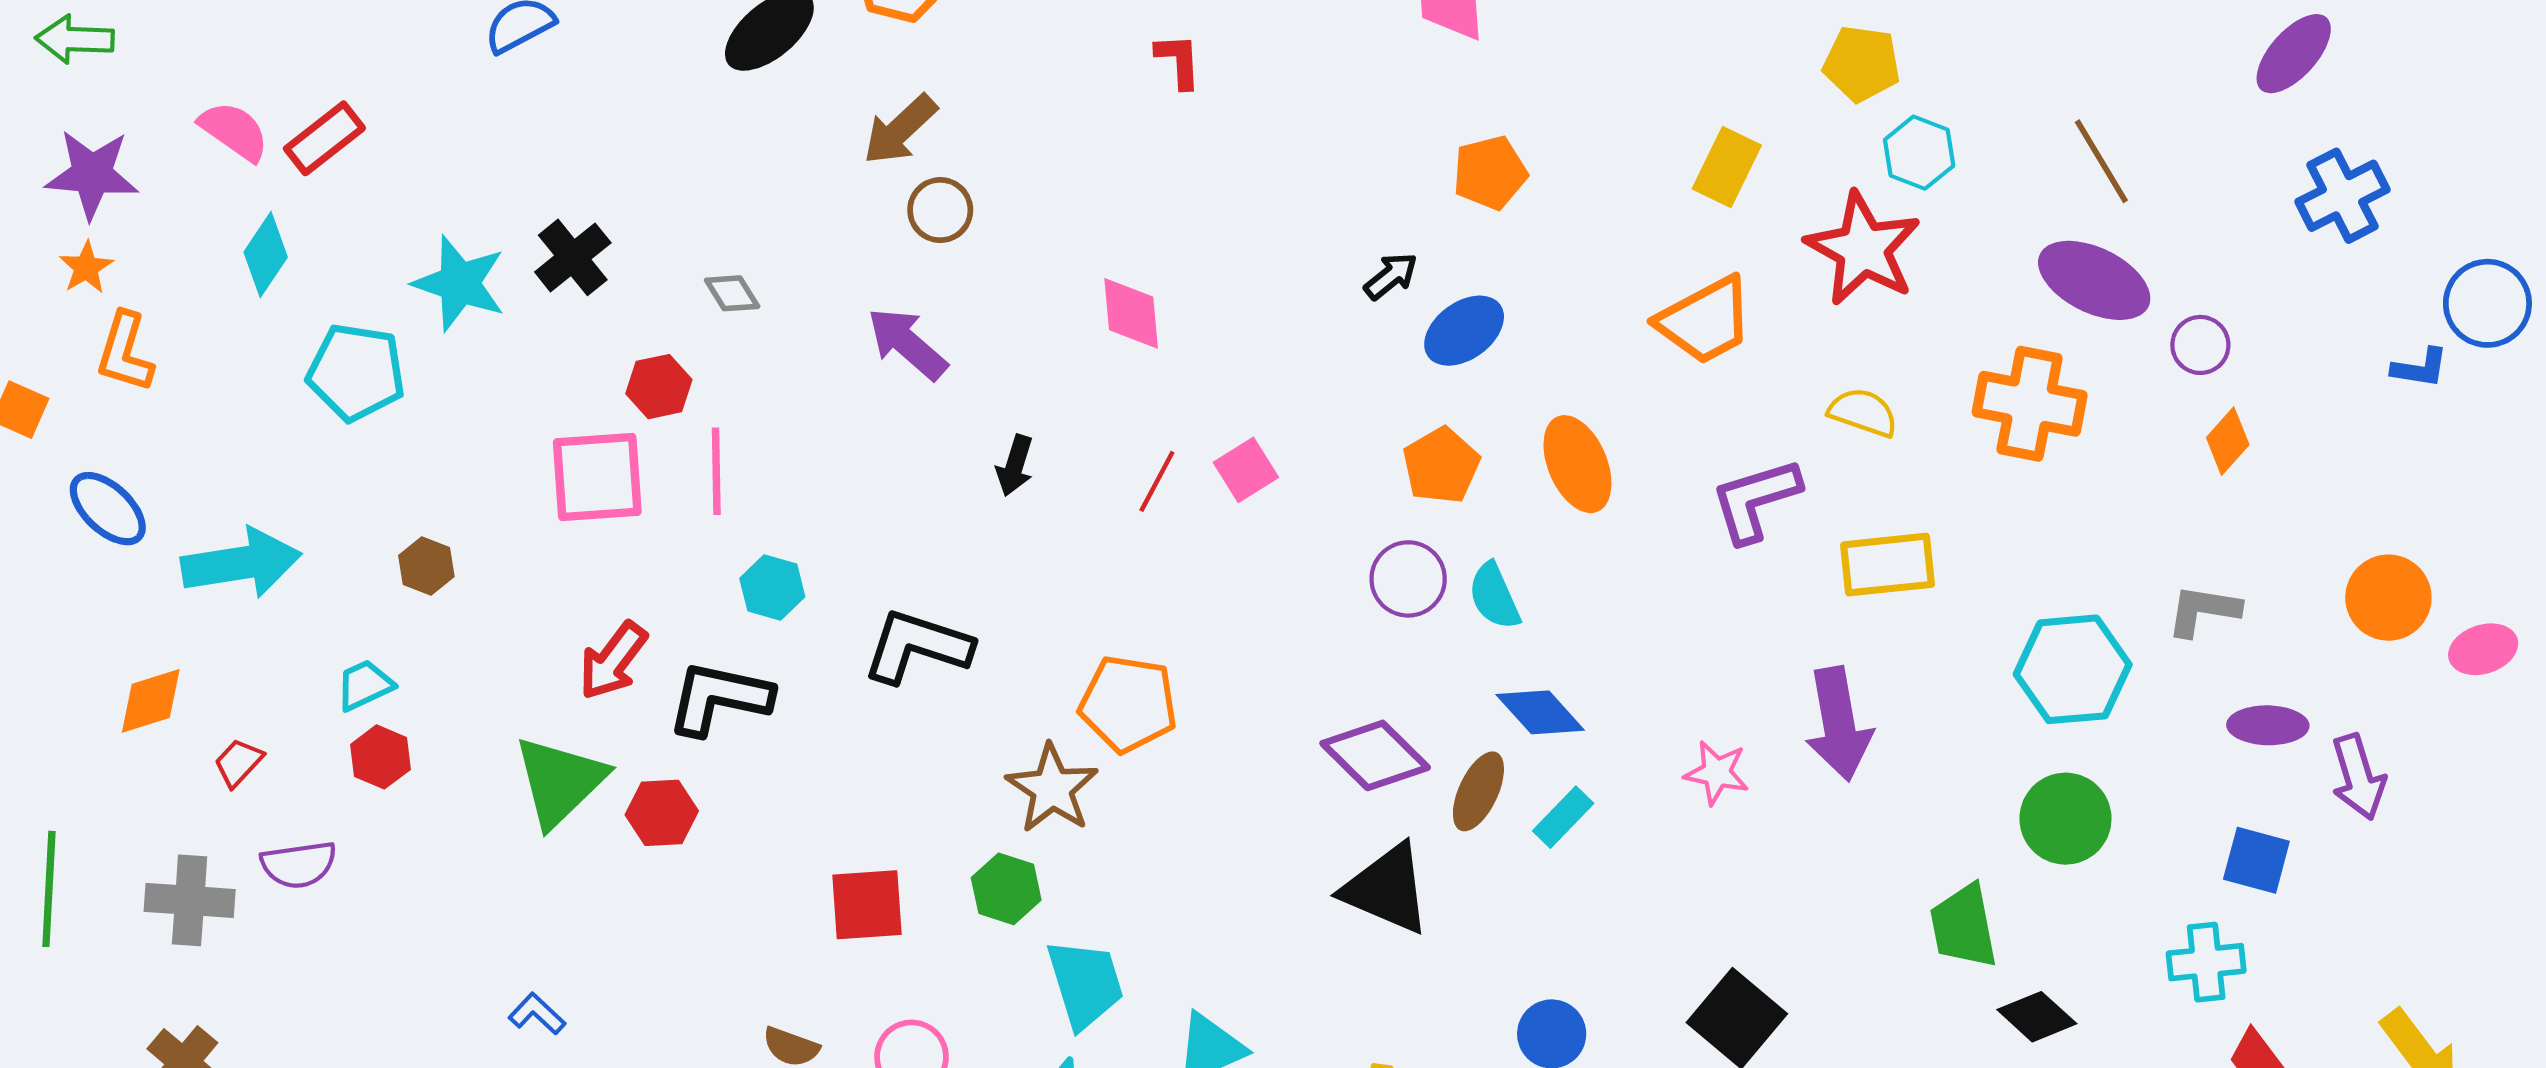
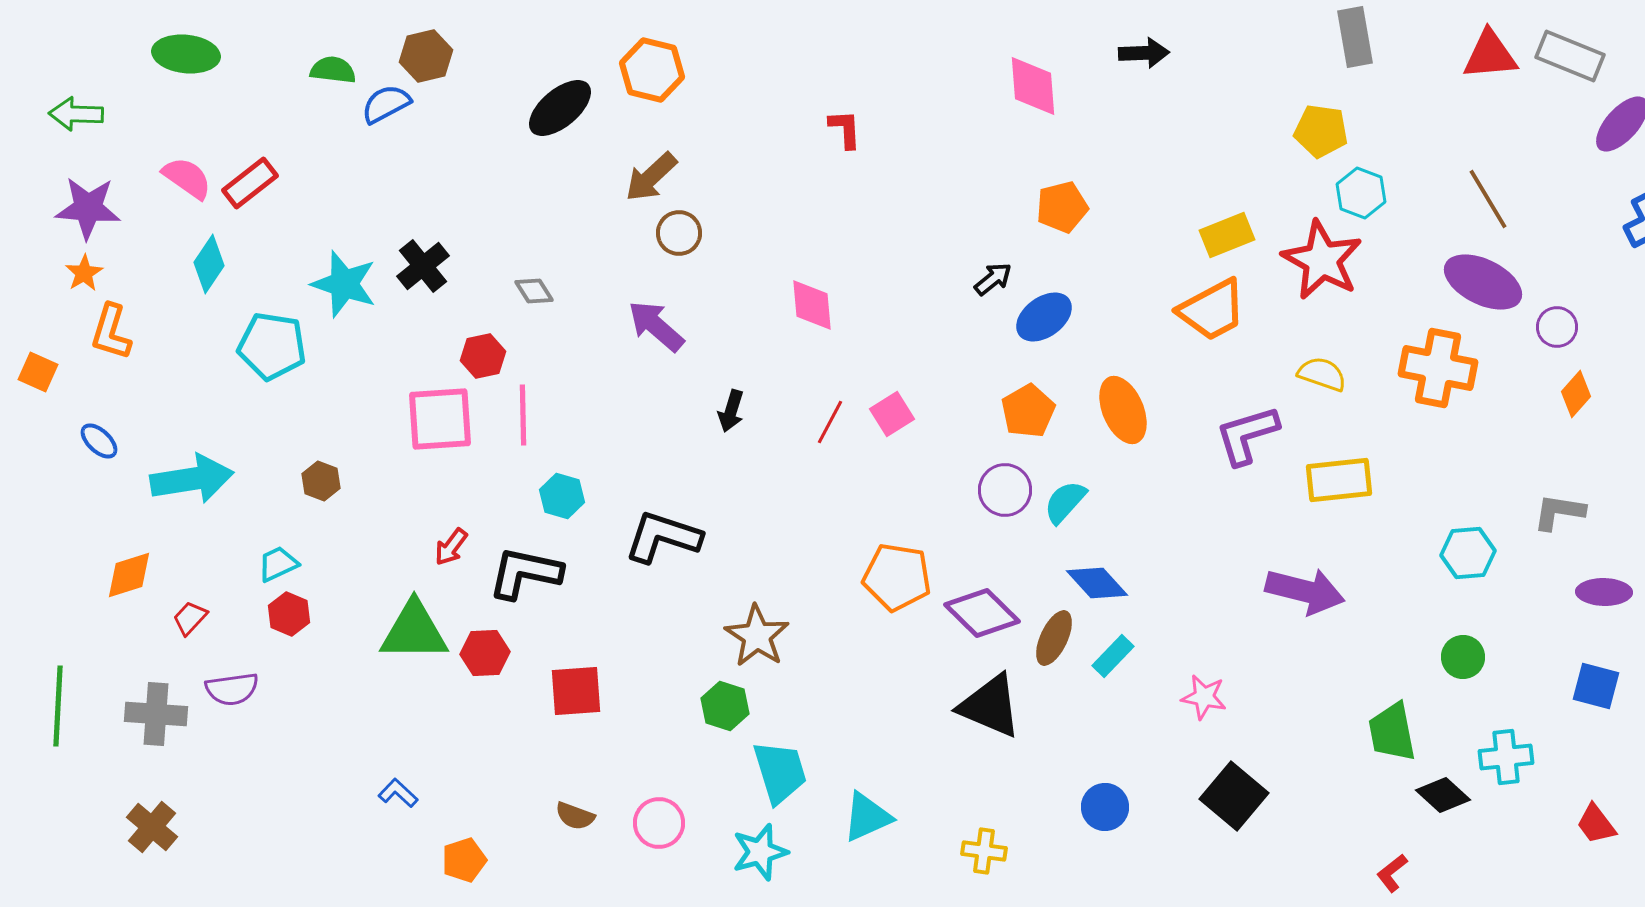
yellow rectangle: (1727, 167) -> (1227, 235), moved, turned 42
blue ellipse: (108, 509) -> (99, 441), size x0.7
cyan semicircle: (1494, 596) -> (1065, 502), turned 66
red arrow: (613, 661) -> (451, 547), size x0.7
cyan hexagon: (2073, 669) -> (1468, 553), size x0.7
orange pentagon: (1128, 704) -> (897, 577), moved
purple arrow: (1839, 724) -> (1305, 591), turned -66
pink star: (1717, 773) -> (1204, 697), moved
green triangle: (560, 781) -> (414, 631), turned 44
green circle: (2065, 819) -> (1463, 657), size x0.7
red square: (867, 905) -> (576, 691), moved
cyan cross: (2206, 962) -> (1506, 757), moved

